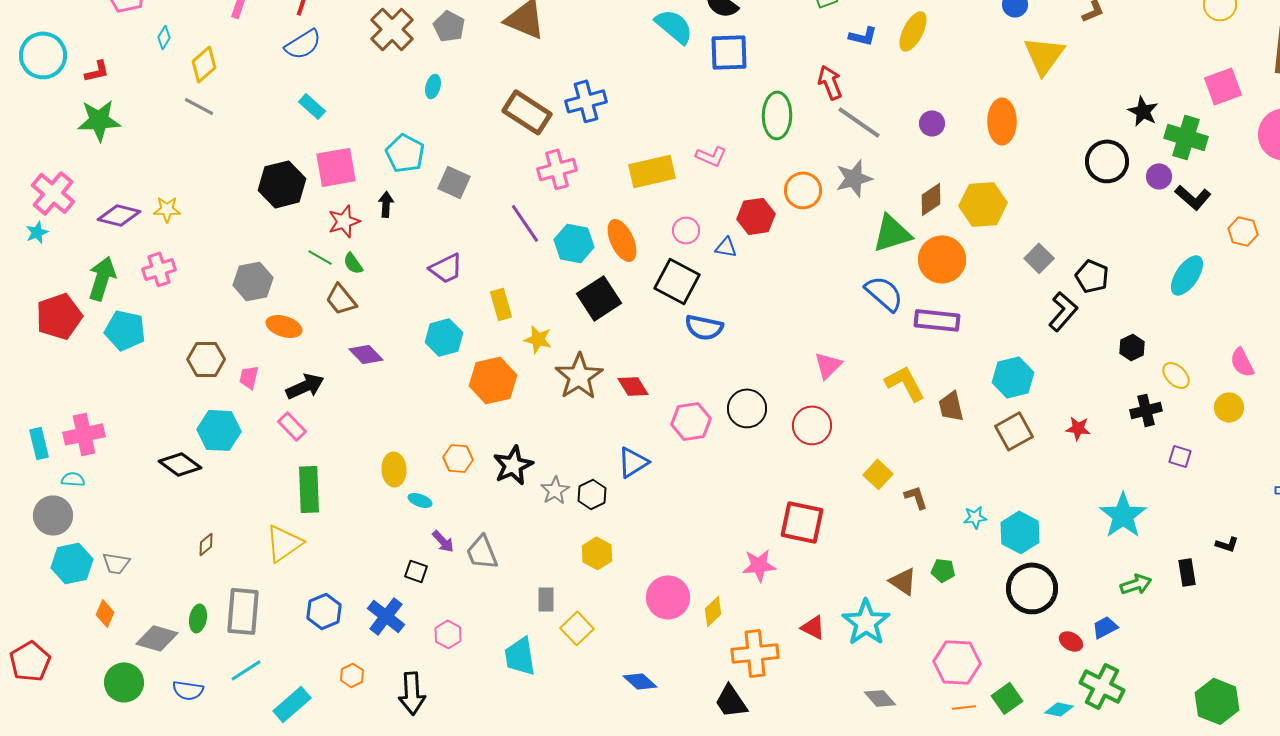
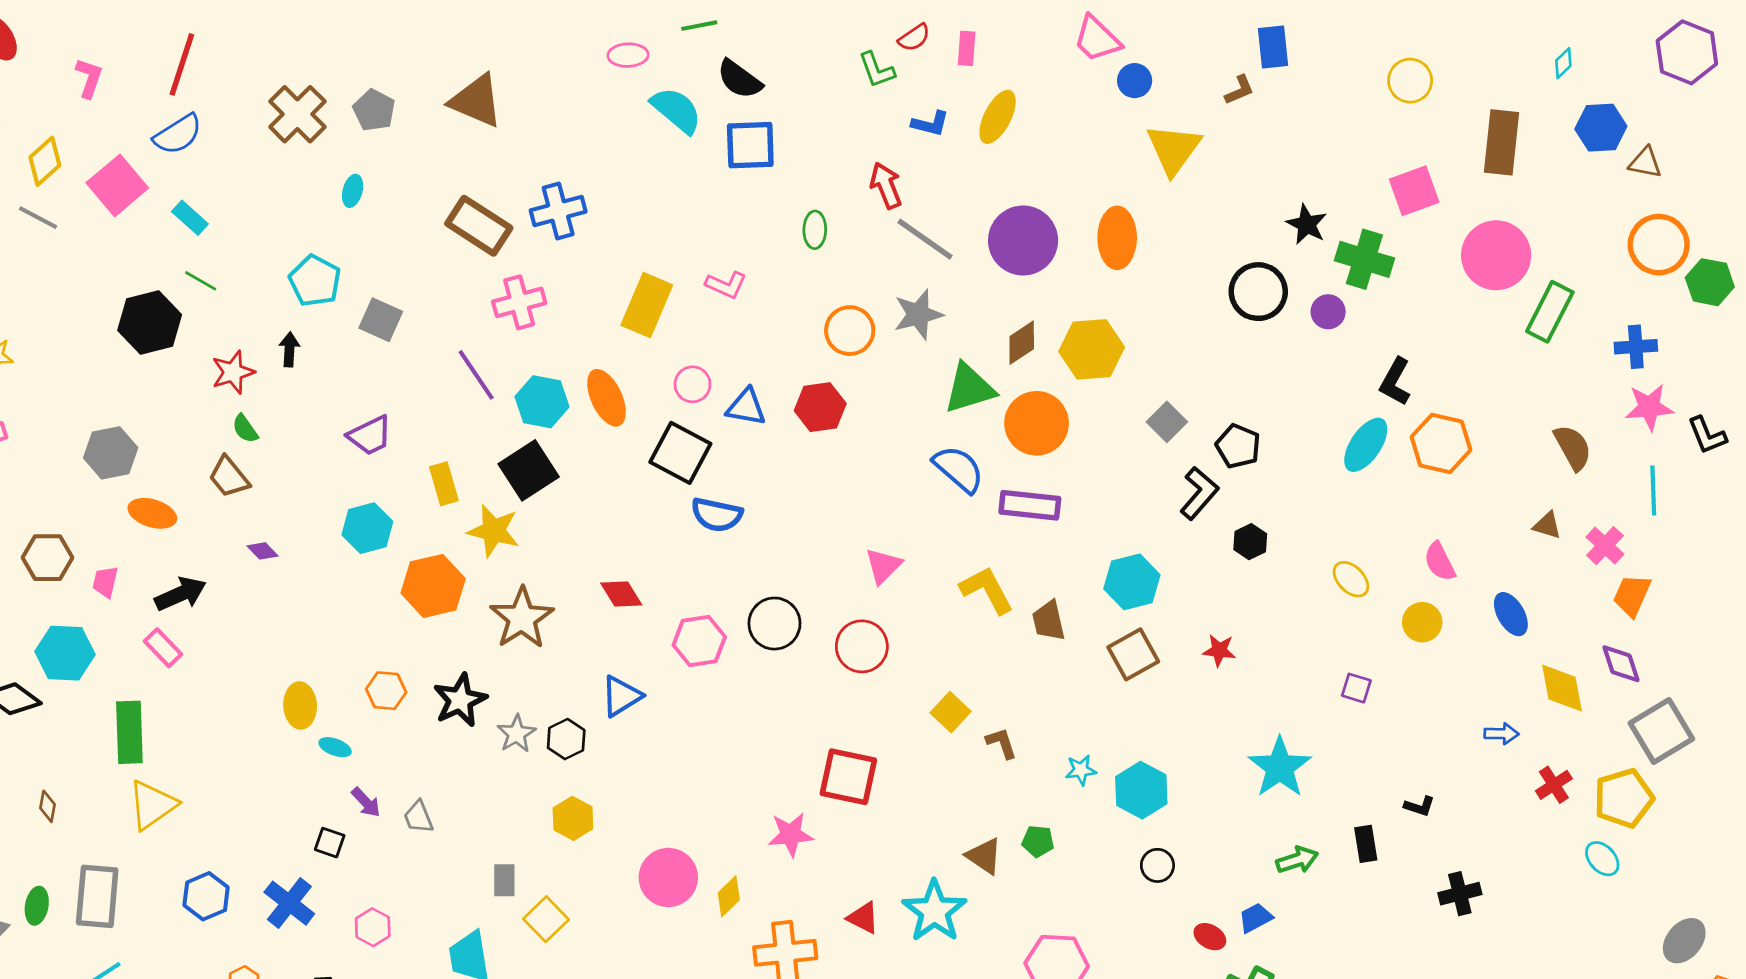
green ellipse: (777, 115) -> (815, 230), size x0.6
purple circle: (932, 123) -> (1023, 241), size x2.0
pink square: (336, 167) -> (117, 185), moved, turned -30
yellow rectangle: (652, 171) -> (647, 305), turned -54
black L-shape: (1193, 197) -> (1395, 382), moved, turned 78
red hexagon: (756, 216) -> (820, 407), moved
orange hexagon: (1243, 231) -> (1441, 443), moved, size x1.5
blue triangle: (726, 247) -> (746, 407), size x1.4
green line: (320, 257) -> (201, 281), moved
black square: (599, 298) -> (529, 470), moved
yellow star: (538, 339) -> (494, 531), size x1.4
black hexagon: (1132, 347) -> (1250, 542), moved
purple diamond: (366, 354) -> (262, 551), size x0.7
brown star: (579, 376) -> (522, 618), moved
black cross: (1146, 410) -> (1460, 894), moved
green rectangle: (309, 489) -> (129, 732), moved
brown diamond: (206, 544) -> (47, 806), turned -40
gray trapezoid: (482, 552) -> (418, 817), size x0.7
black circle: (1032, 588) -> (1157, 865), size x0.5

